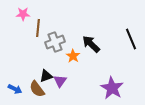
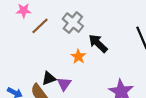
brown line: (38, 28) -> (40, 26), turned 42
gray cross: (55, 42) -> (73, 23), moved, turned -30

